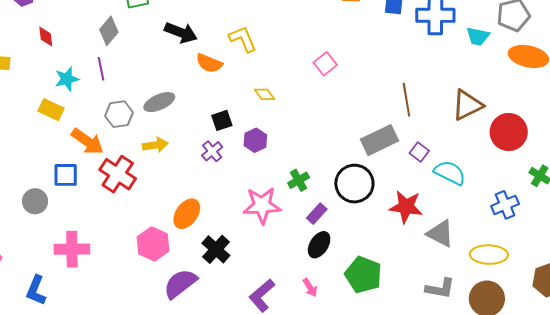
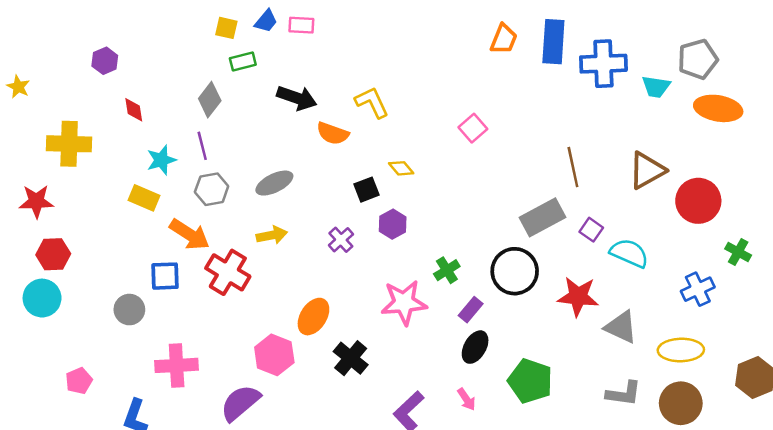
gray hexagon: (119, 114) -> (212, 189), moved
black square: (222, 120) -> (366, 190), moved
purple semicircle: (180, 284) -> (240, 403), moved

